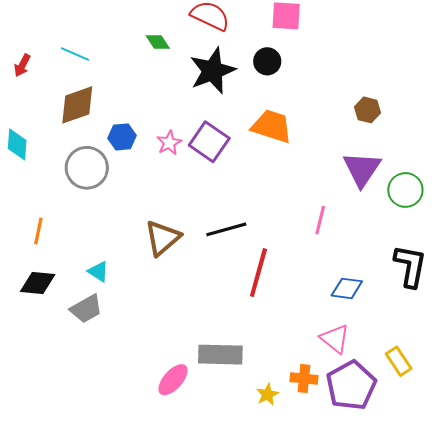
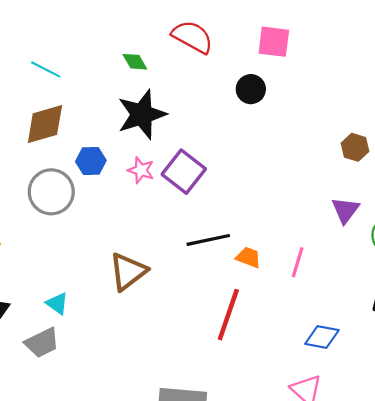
black star: (212, 71) -> (142, 114), moved
orange trapezoid: (272, 126) -> (248, 257), moved, size x0.6
pink star: (169, 143) -> (141, 170), turned -30
purple triangle: (362, 169) -> (345, 210), size x0.7
black line: (226, 229) -> (208, 240), moved

